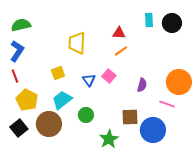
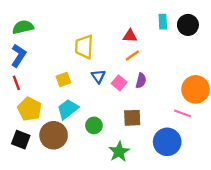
blue triangle: (89, 80) -> (98, 76), moved
purple semicircle: (142, 85) -> (141, 81), moved
brown square: (130, 117) -> (132, 118), moved
black square: (19, 128) -> (21, 140), turned -30

